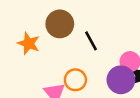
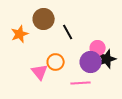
orange star: (29, 43) -> (20, 34), turned 30

